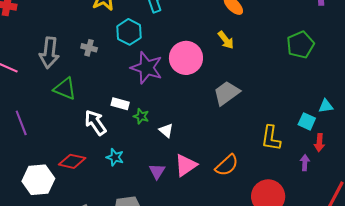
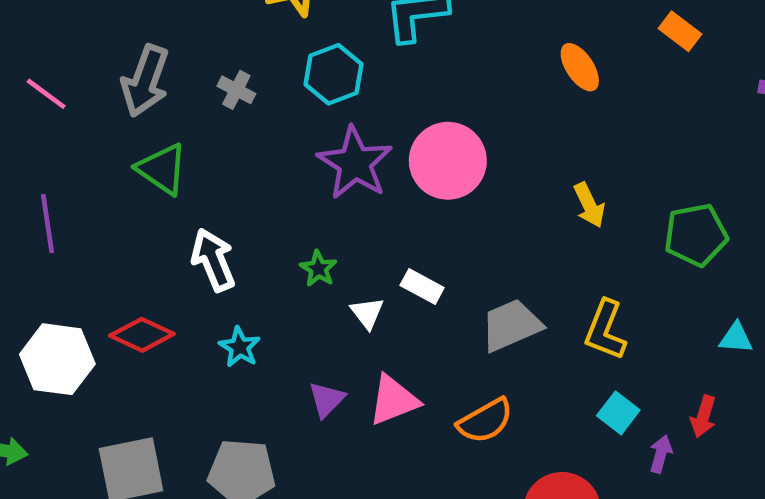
yellow arrow: (226, 40) -> (589, 205), moved
green pentagon: (300, 45) -> (696, 235), moved
gray trapezoid: (227, 93) -> (511, 325), moved
white rectangle: (120, 104) -> (422, 286), moved
cyan square: (307, 121) -> (618, 413), moved
yellow L-shape: (271, 138) -> (605, 330), moved

